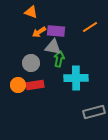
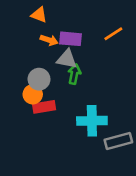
orange arrow: (39, 32) -> (49, 40), turned -128
cyan cross: (76, 78) -> (92, 121), moved
orange circle: (18, 85) -> (33, 94), moved

